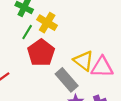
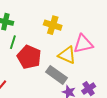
yellow cross: (47, 23) -> (53, 25), moved
pink triangle: (102, 67) -> (83, 44), moved

